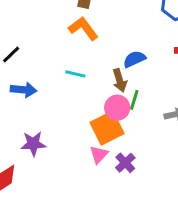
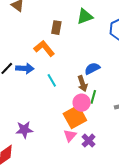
orange L-shape: (83, 28) -> (44, 48), moved
cyan line: (75, 74) -> (52, 80), turned 48
blue arrow: (24, 90) -> (25, 68), moved

